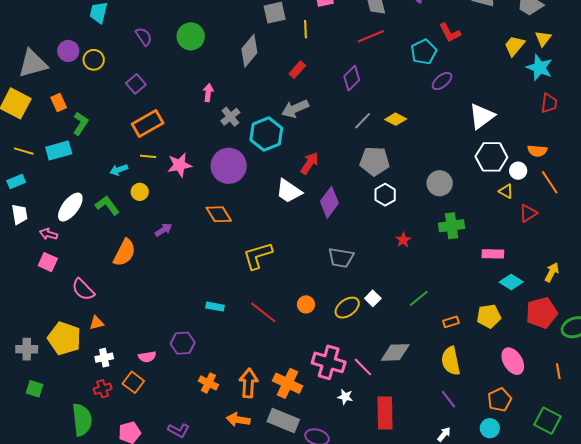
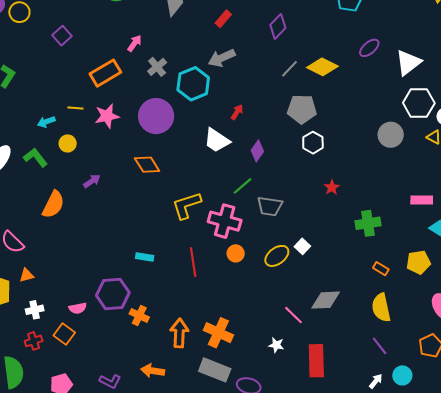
purple ellipse: (442, 81) -> (369, 48), moved
pink arrow: (208, 93) -> (135, 43), turned 30
yellow diamond: (396, 119) -> (322, 67), size x1.4
orange rectangle: (148, 123) -> (105, 73), moved
red arrow: (310, 163) -> (237, 112), size x0.7
gray circle: (440, 183) -> (391, 135), moved
purple diamond: (329, 202) -> (257, 151), size x0.7
green cross: (452, 226) -> (368, 223), moved
green line: (419, 298) -> (242, 186), moved
red line: (263, 312) -> (193, 262), turned 44
orange rectangle: (451, 322) -> (381, 269), turned 49
purple hexagon: (183, 343) -> (113, 294), size x1.4
pink cross: (329, 362) -> (225, 221), moved
orange cross: (208, 383) -> (139, 315), moved
orange arrow: (238, 420) -> (153, 371), moved
cyan circle: (490, 428) -> (402, 375), moved

